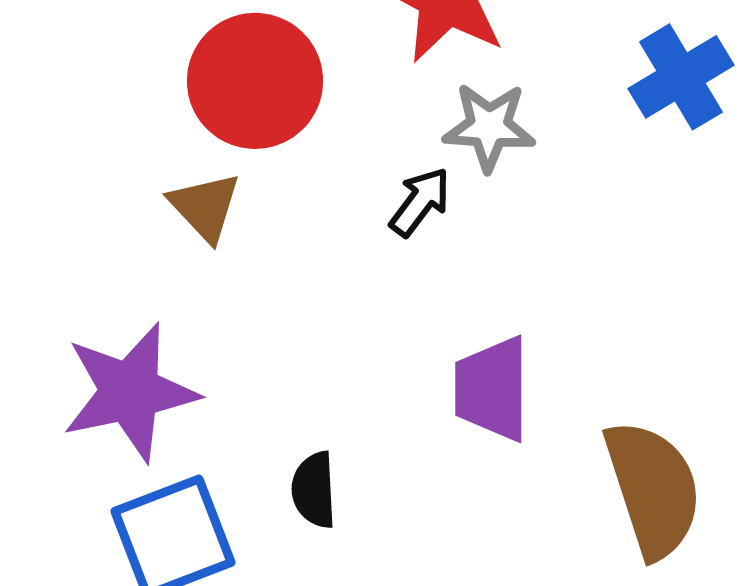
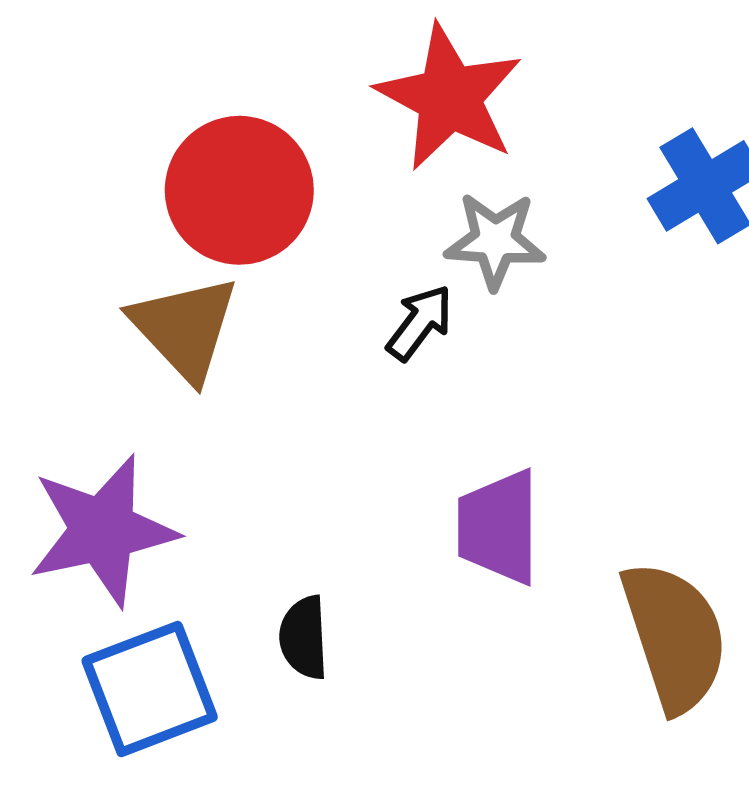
brown triangle: (205, 207) -> (185, 328), size x1.4

